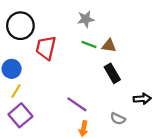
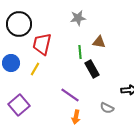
green line: (89, 45) -> (80, 52), moved, turned 64
black rectangle: (112, 73) -> (92, 69), moved
yellow line: (16, 91) -> (35, 69), moved

